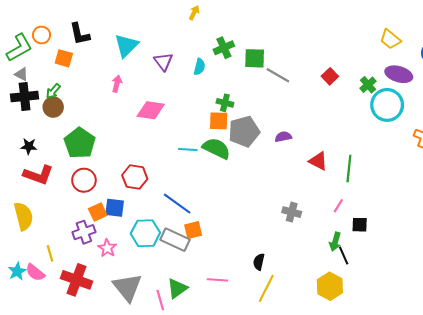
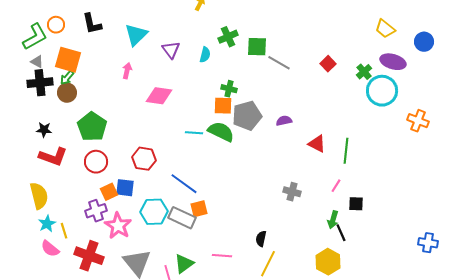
orange square: (64, 58) -> (68, 60), moved, size x1.5
pink star: (107, 248) -> (118, 226), size x1.5
cyan star: (17, 271) -> (47, 224), moved

